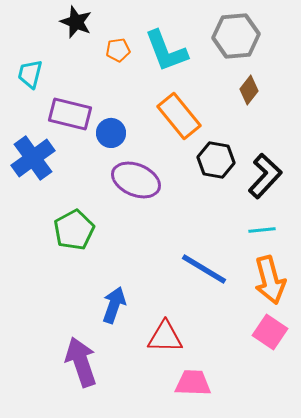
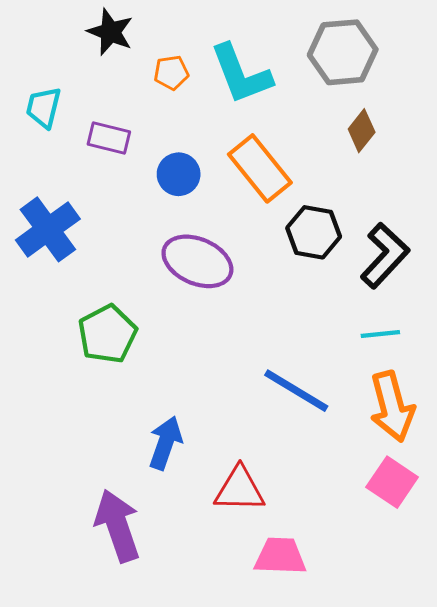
purple rectangle: (70, 114) -> (109, 138), moved, size x0.7
blue circle: (111, 133) -> (179, 174), moved

